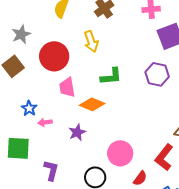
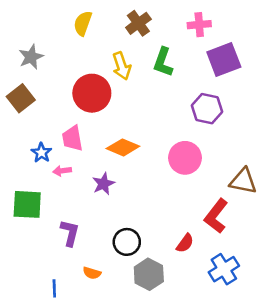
red circle: (54, 56) -> (92, 93), moved
green L-shape: (111, 76) -> (163, 62), moved, turned 115
pink trapezoid: (67, 87) -> (72, 138), moved
pink circle: (120, 153) -> (185, 158), moved

